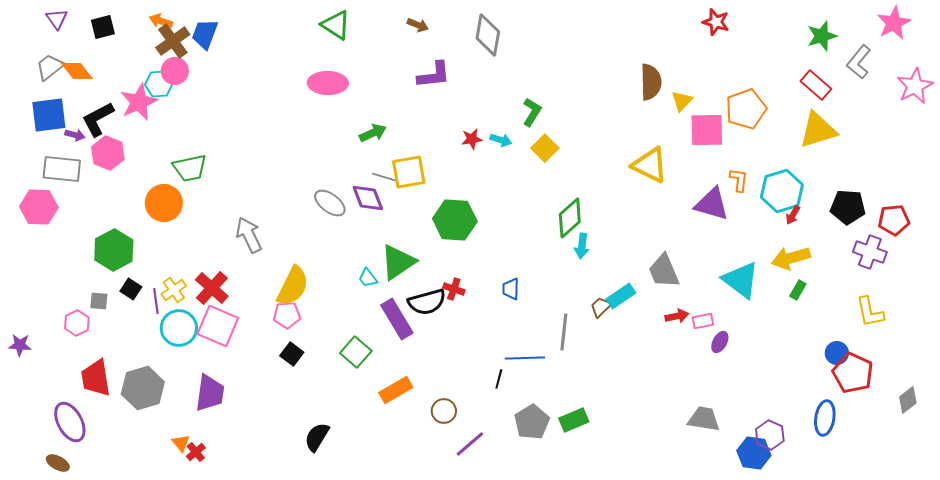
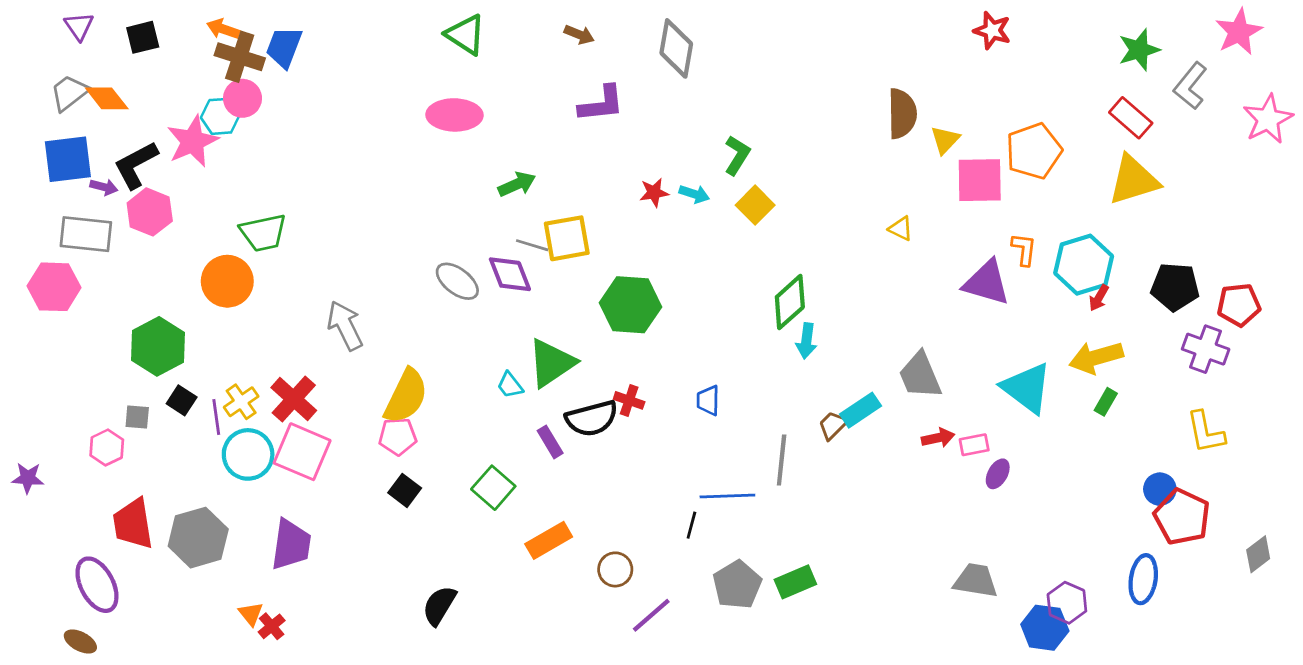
brown cross: (173, 41) -> (240, 57), turned -36
yellow triangle: (650, 165) -> (901, 229), size x0.5
purple rectangle: (397, 319) -> (550, 442), size x0.6

